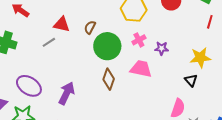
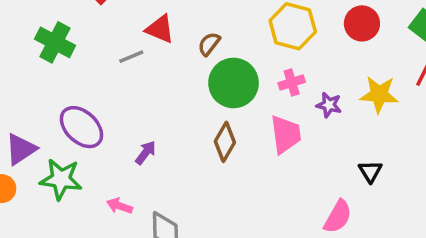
yellow star: (200, 58) -> (379, 94), moved
pink trapezoid: (141, 69) -> (286, 134), turned 60
purple arrow: (67, 93) -> (146, 153), size x0.6

